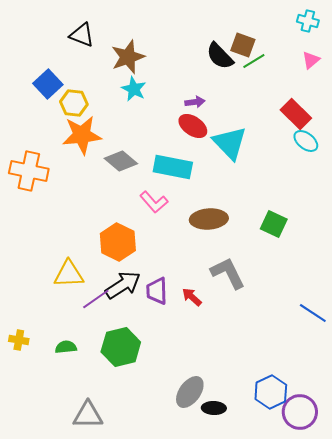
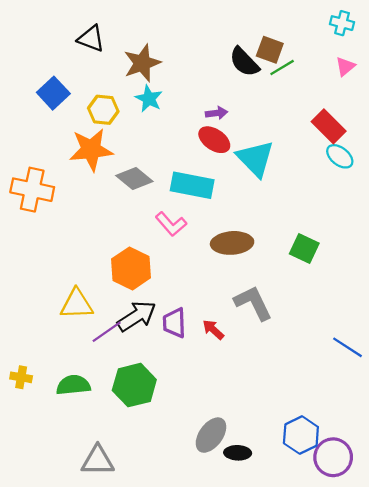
yellow hexagon: (74, 103) -> (103, 110), moved
green semicircle: (66, 347) -> (73, 385), size x1.4

